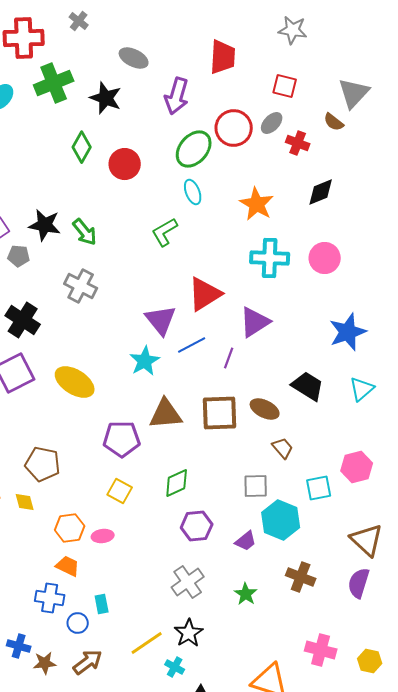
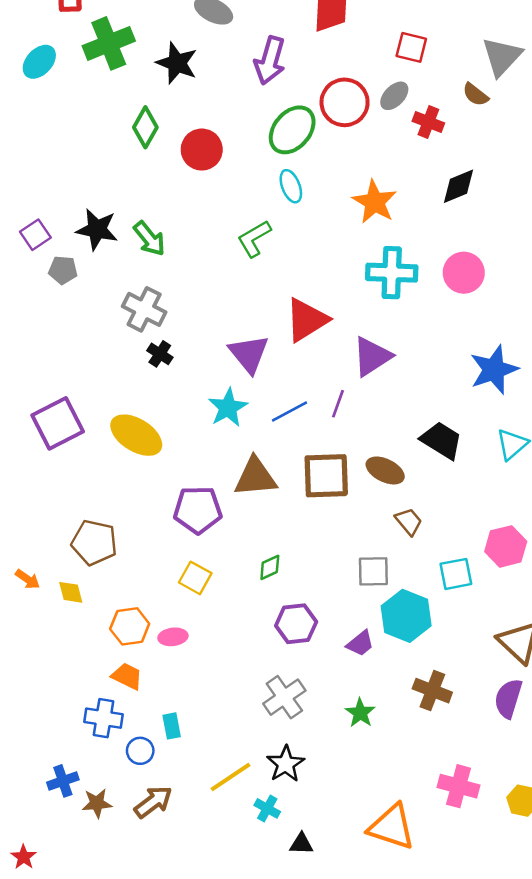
black cross: (23, 320) -> (160, 354), moved, size x0.6
blue line: (192, 345) -> (290, 412), moved
green diamond: (177, 483) -> (270, 567), size x0.7
blue cross: (19, 646) -> (63, 781), turned -35

